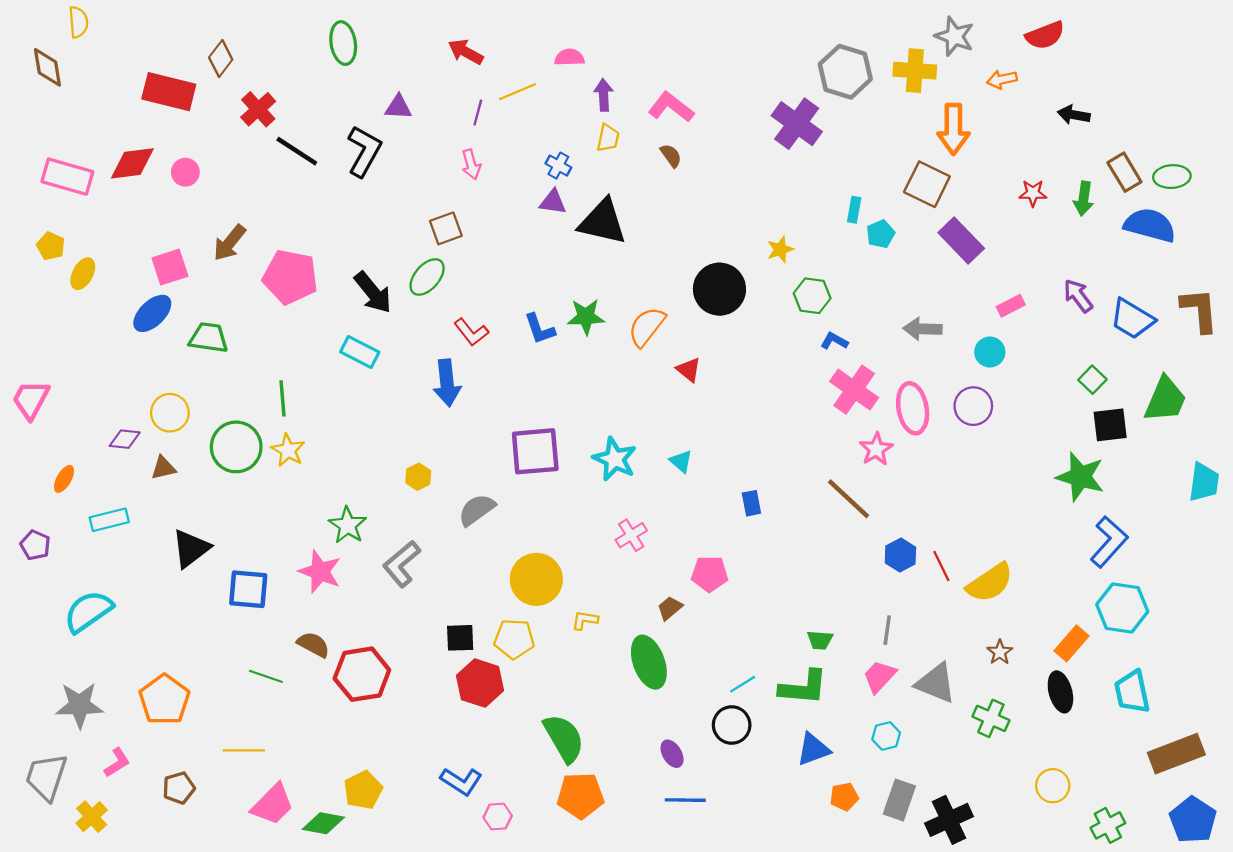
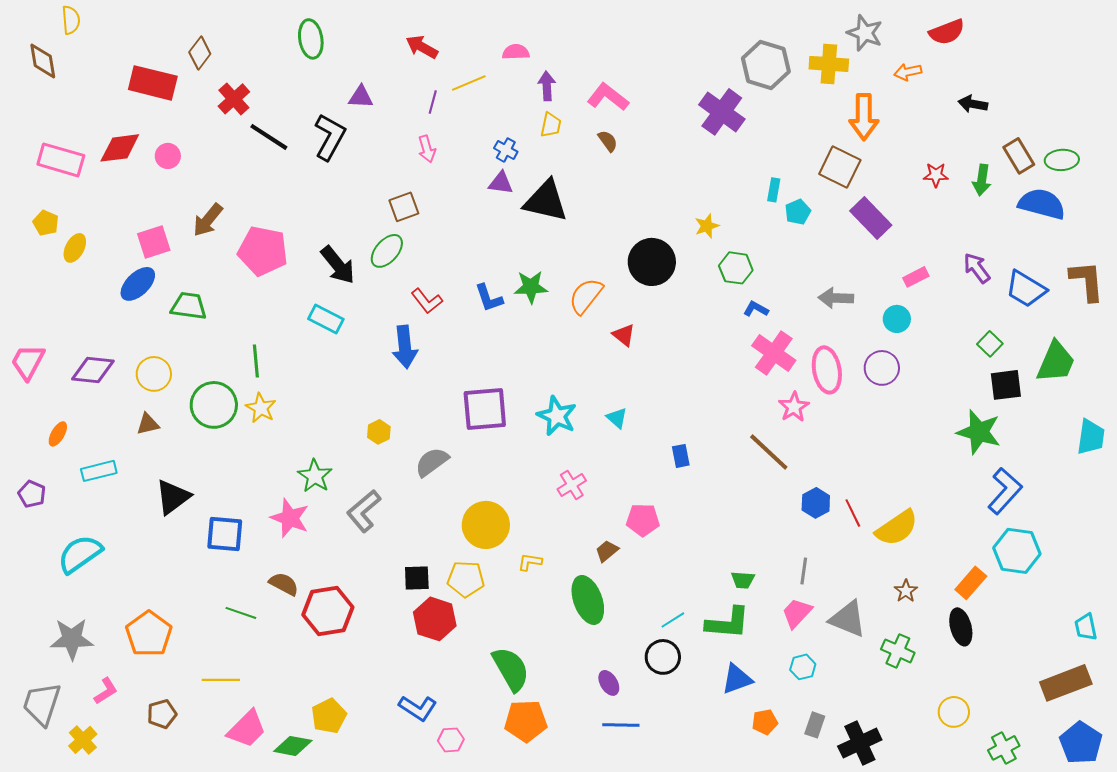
purple diamond: (125, 439) -> (93, 370), moved, size x1.5
cyan trapezoid: (1132, 692) -> (1086, 627), moved, size x0.7
gray rectangle: (899, 800) -> (815, 725), size x0.7

